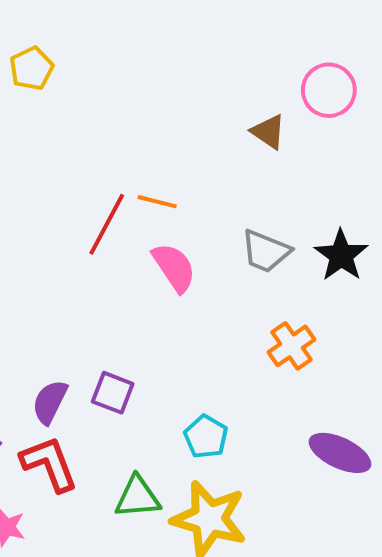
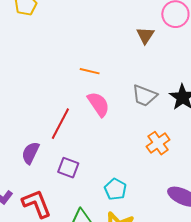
brown triangle: (268, 132) -> (145, 35), turned 30
red line: (107, 224) -> (60, 124), moved
purple semicircle: (50, 402) -> (30, 153), moved

